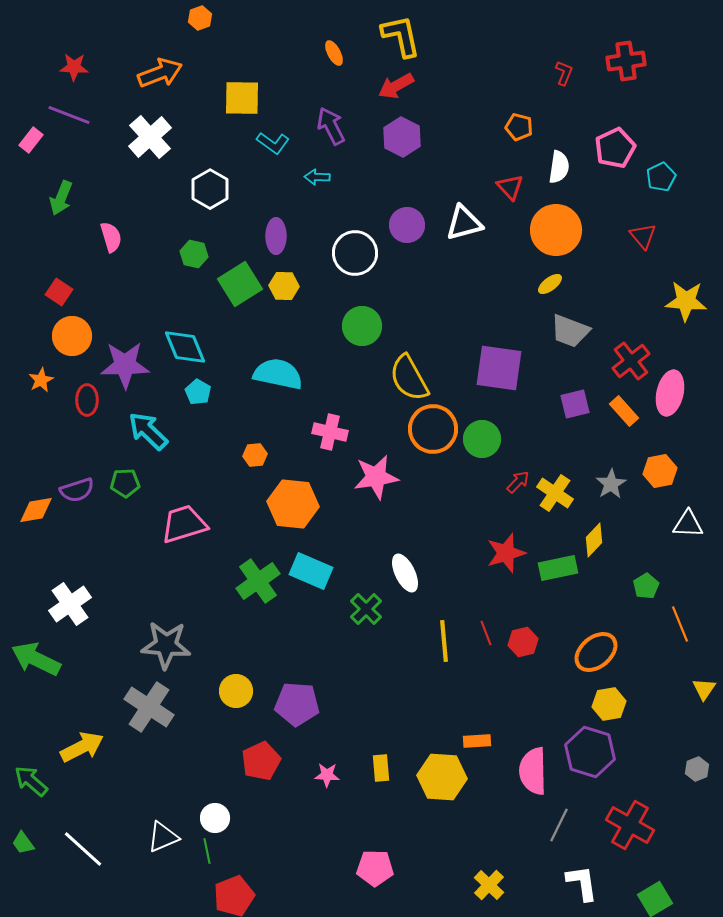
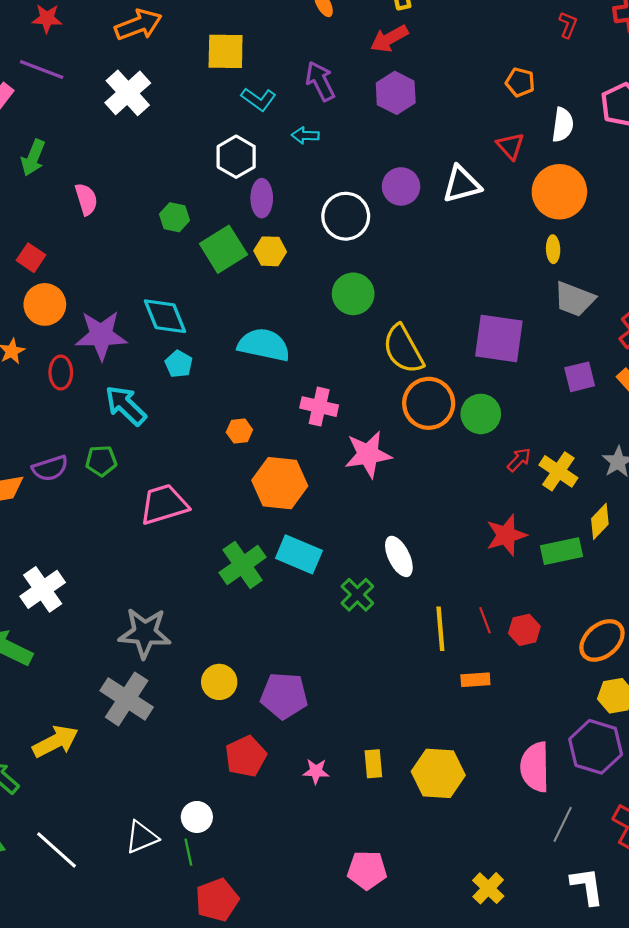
white hexagon: (210, 189) -> (236, 157), moved
yellow ellipse: (550, 284) -> (553, 249), turned -55
orange rectangle: (477, 741) -> (475, 680), moved

